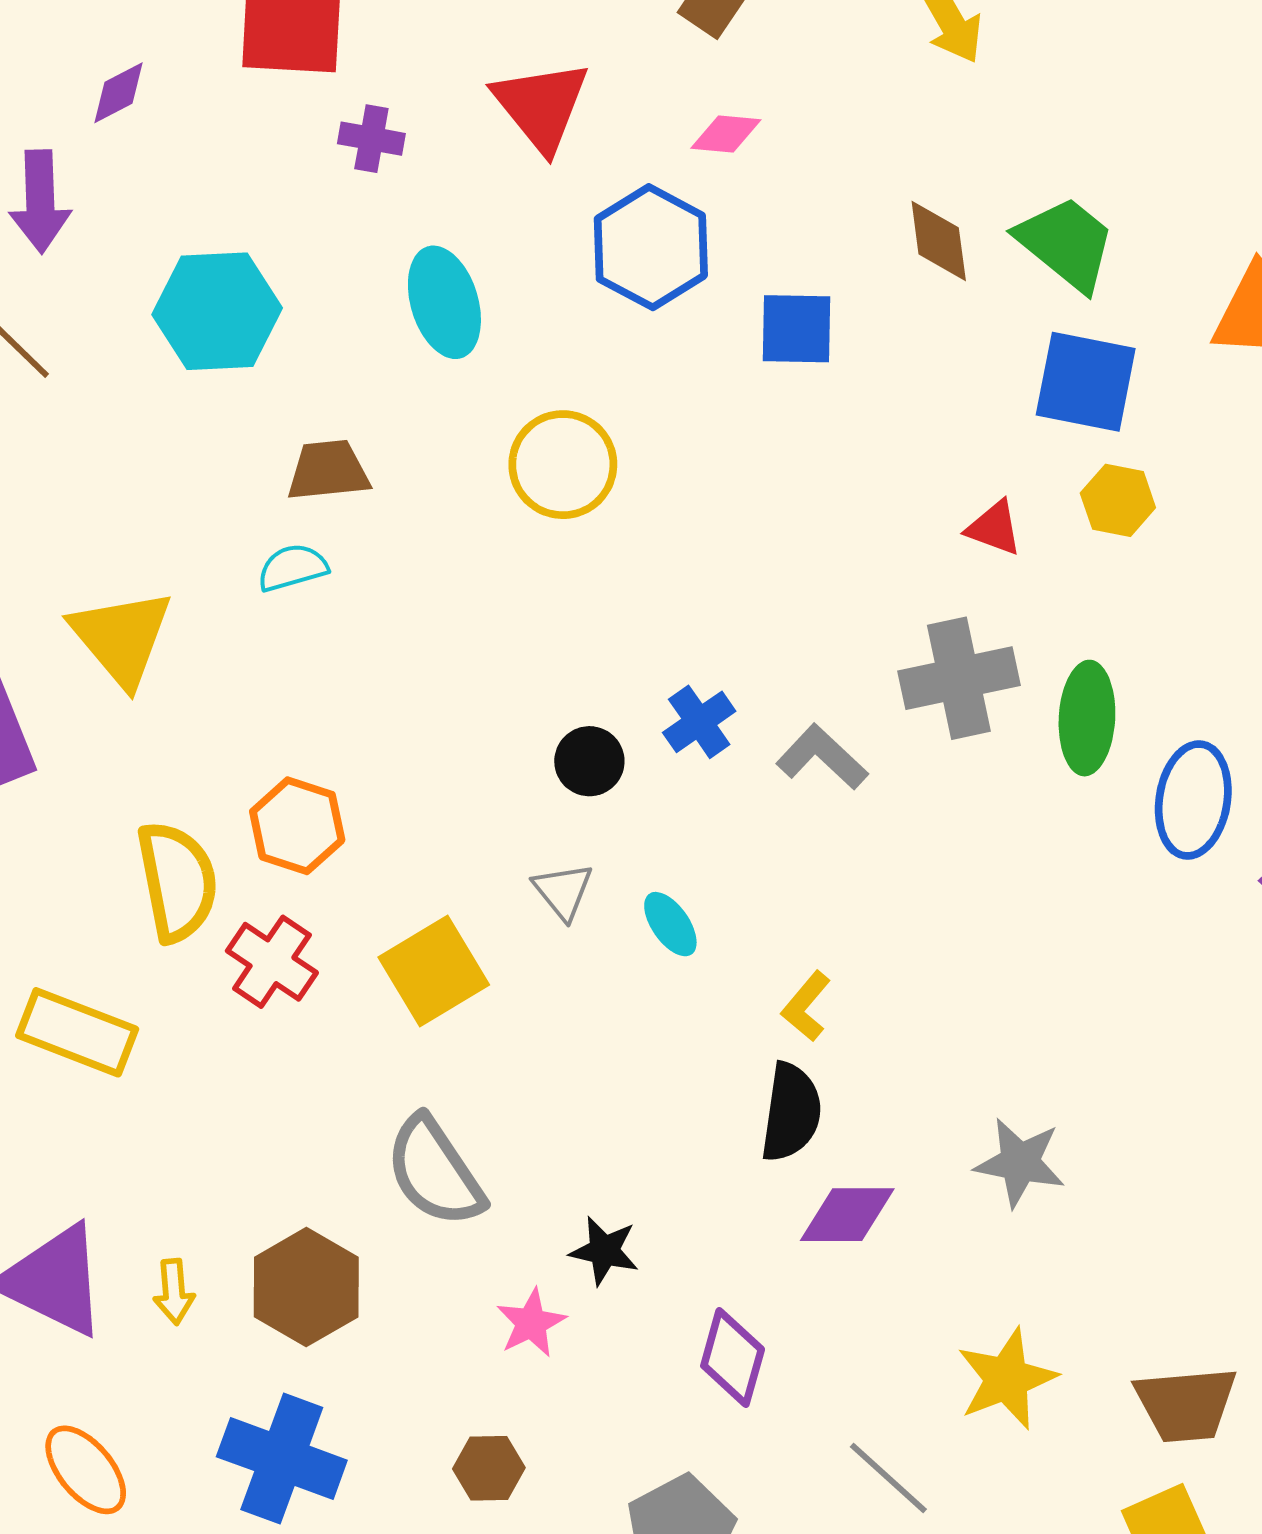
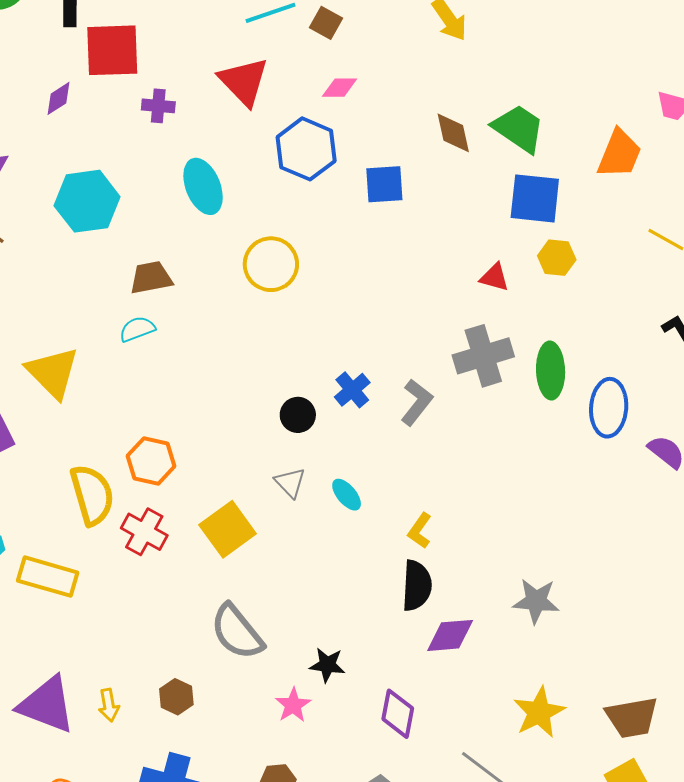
purple diamond: (118, 93) -> (59, 98), moved
gray L-shape: (822, 757) -> (417, 402), turned 90
brown hexagon: (306, 1287) -> (176, 697), size x0.6

